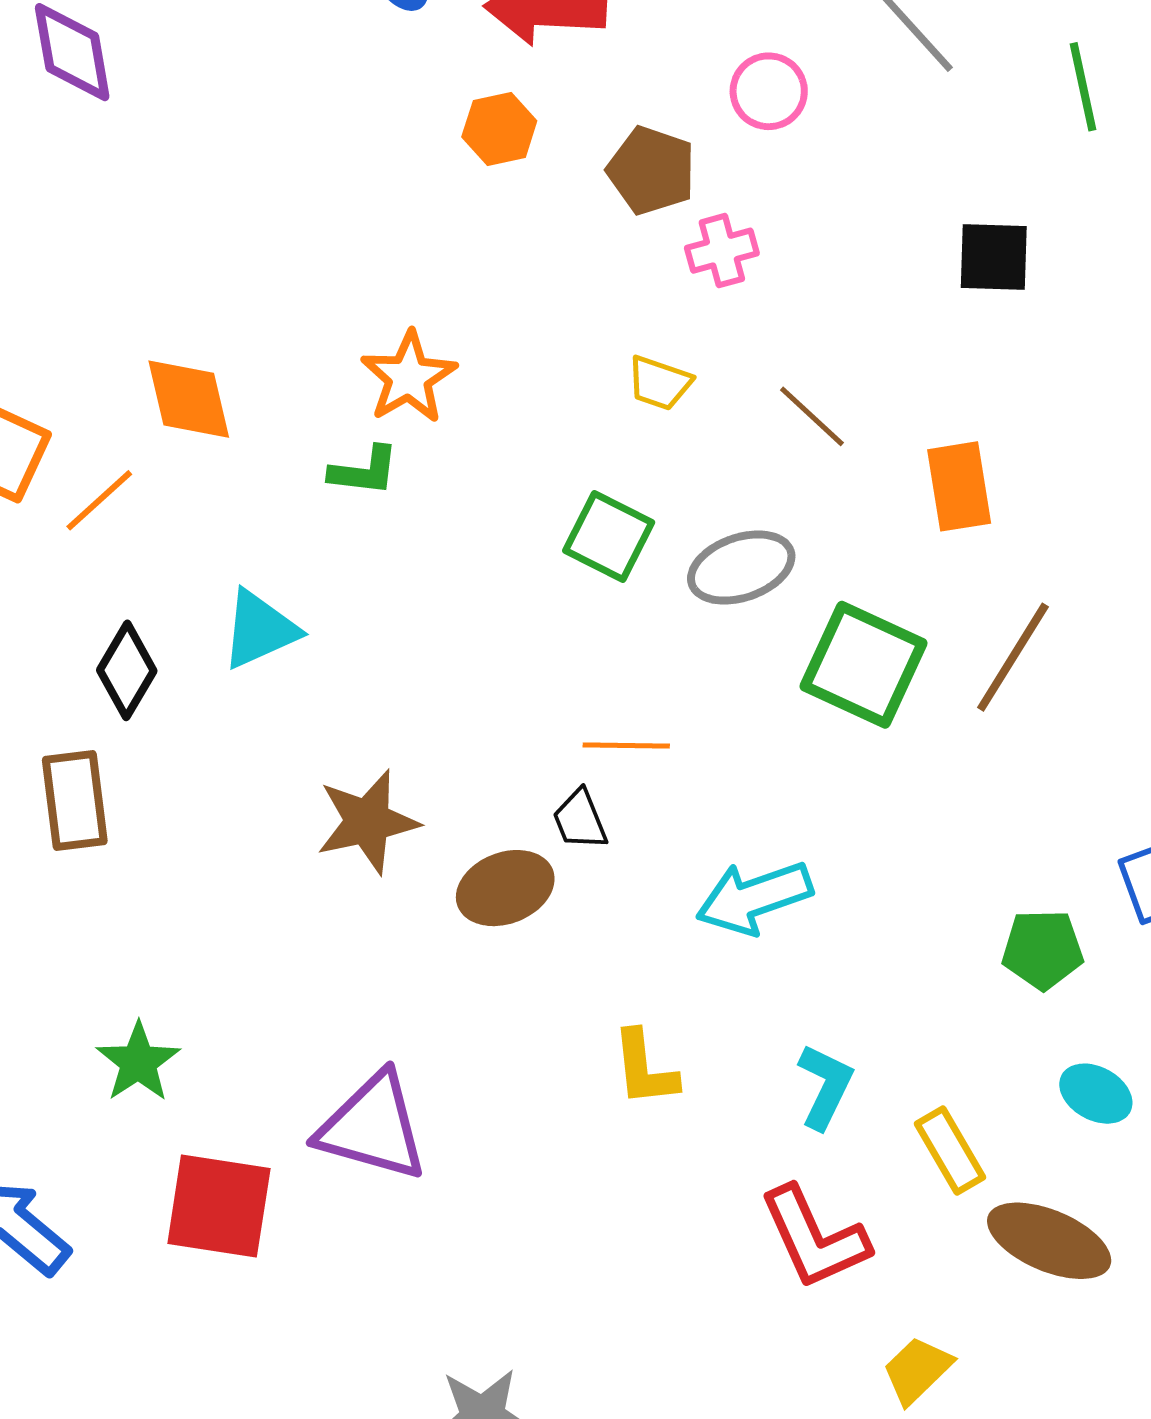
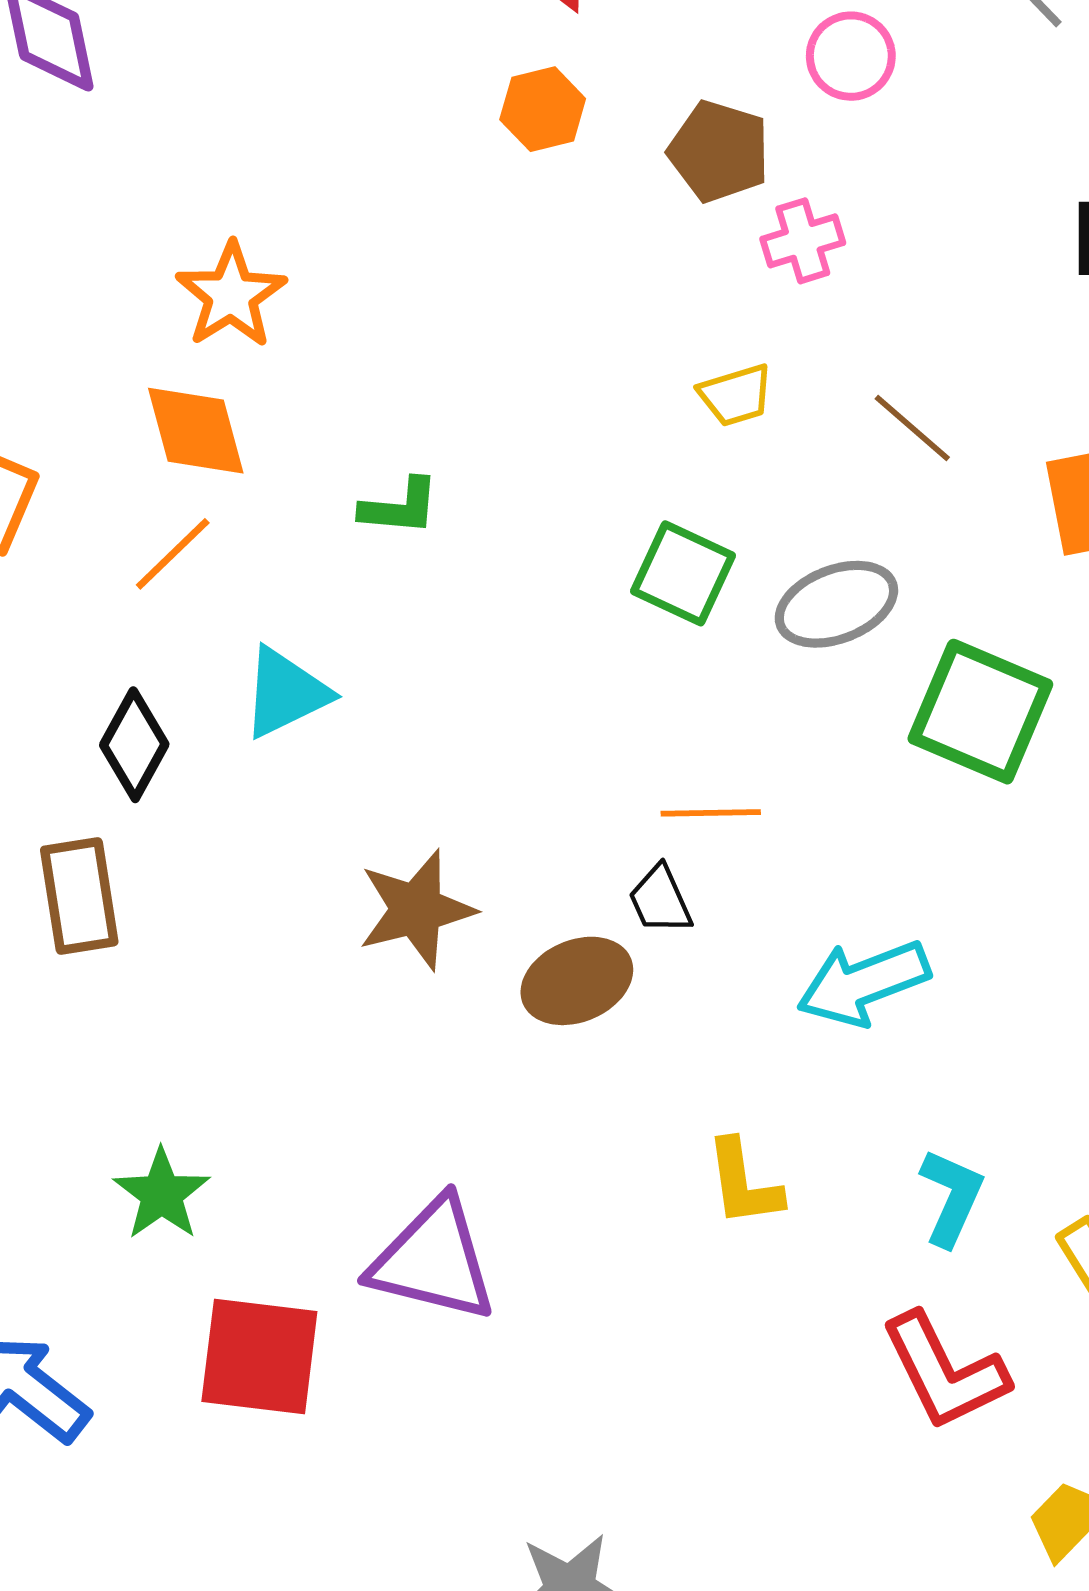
orange star: (409, 377) -> (231, 295), moved
yellow trapezoid: (659, 383) -> (736, 395), turned -34
orange line: (99, 500) -> (173, 554), moved

